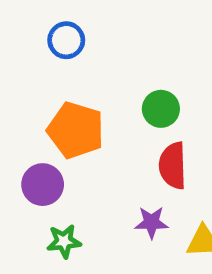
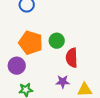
green circle: (161, 109) -> (57, 41), moved

